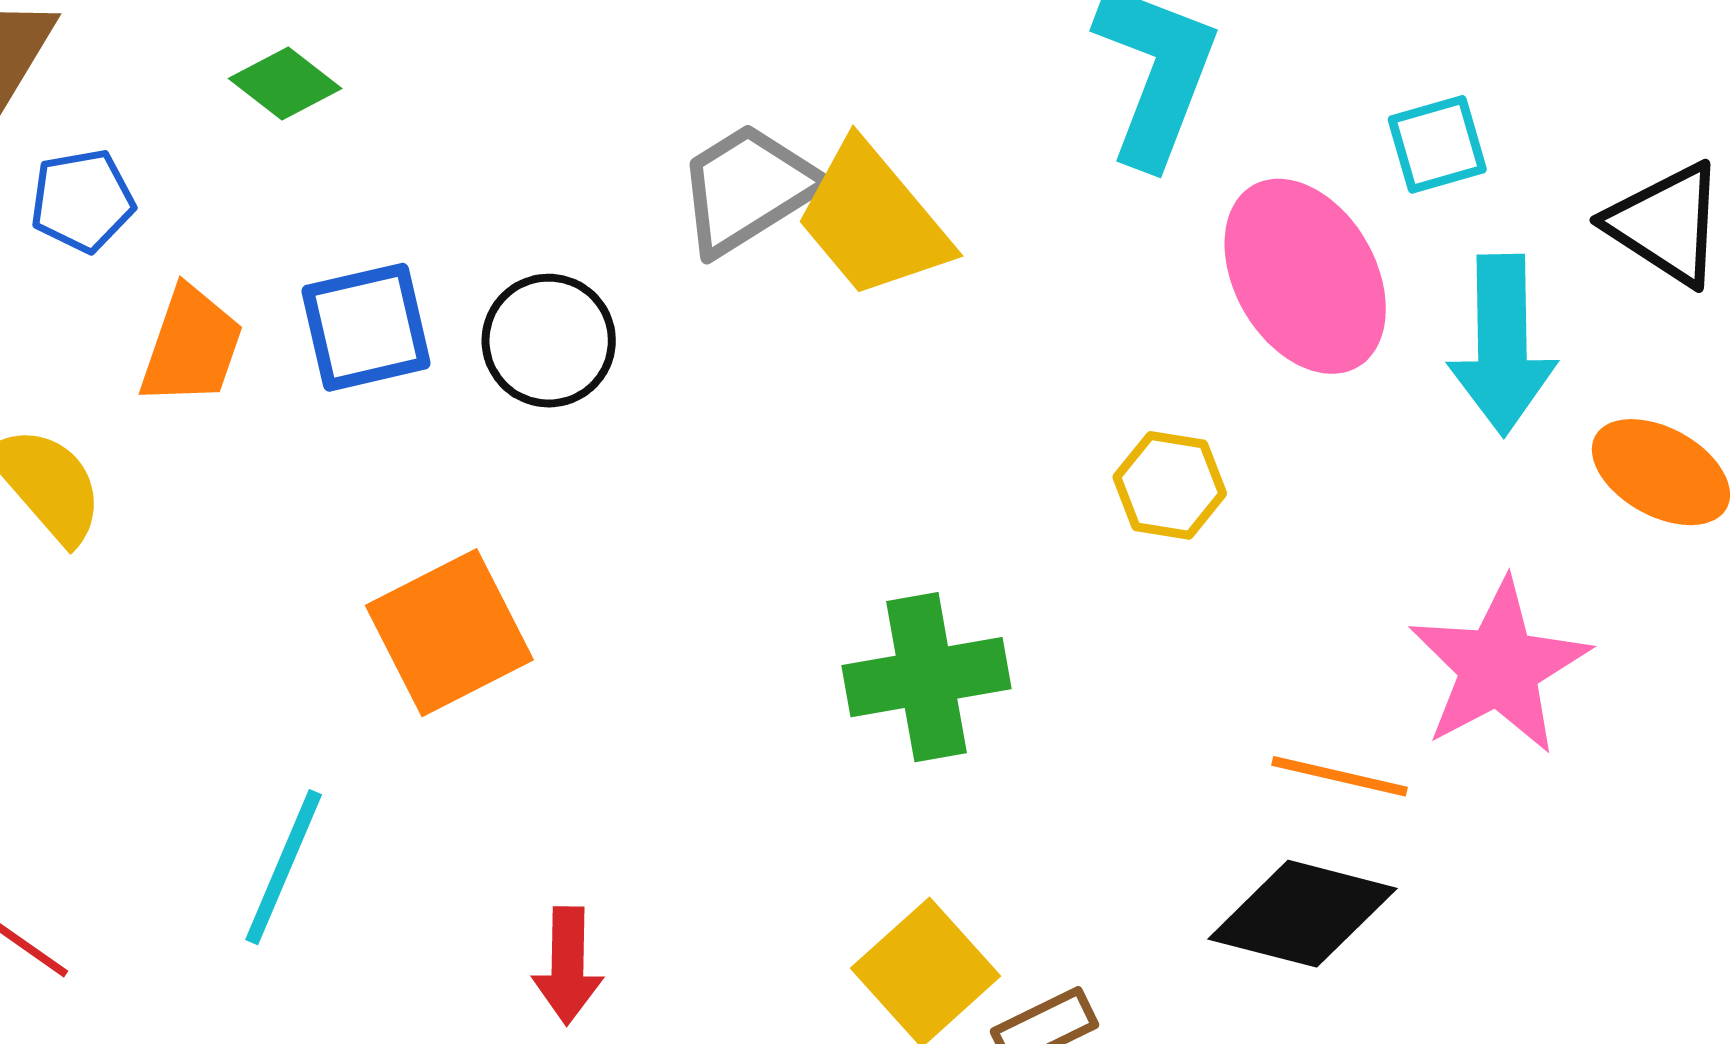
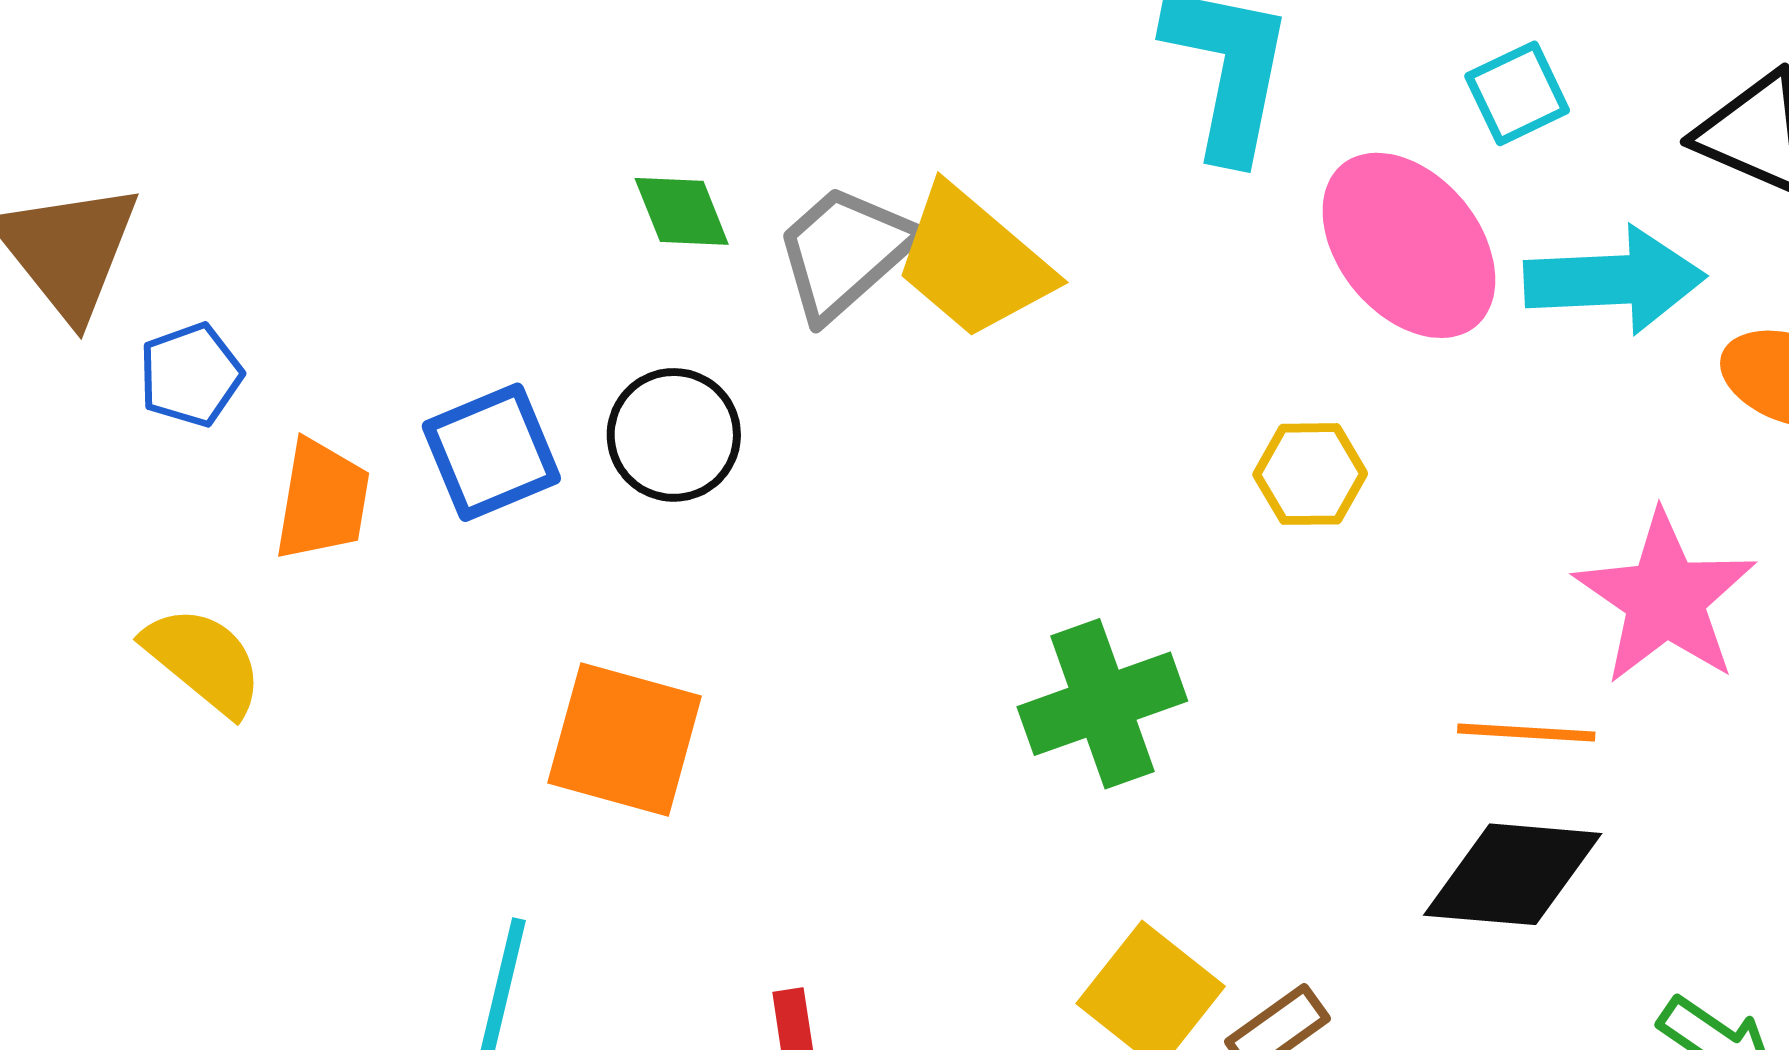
green diamond: (285, 84) -> (682, 211), moved, turned 40
cyan arrow: (1502, 345) -> (1615, 280), turned -82
orange square: (449, 633) -> (625, 739), turned -38

